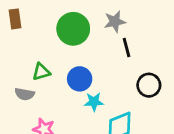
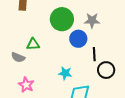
black line: (126, 47) -> (94, 54), moved
blue circle: (80, 79) -> (78, 39), moved

